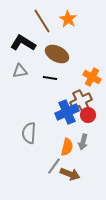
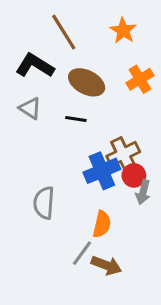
orange star: (68, 19) -> (123, 30), moved
gray triangle: (20, 71) -> (30, 108), turned 42
orange cross: (92, 77) -> (140, 79), moved, turned 30
gray arrow: (83, 142) -> (143, 192), moved

